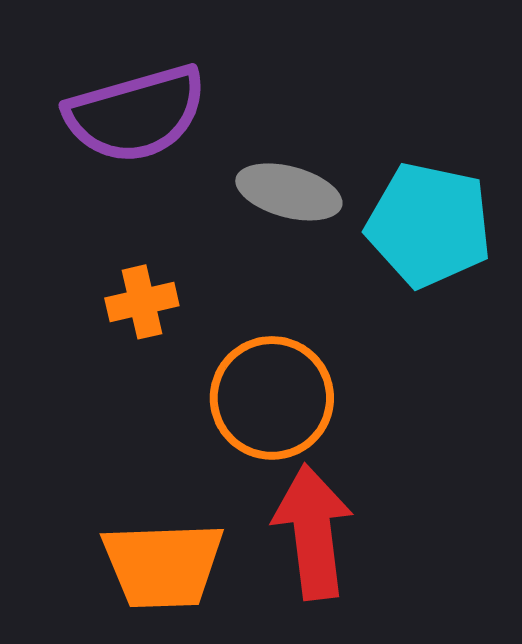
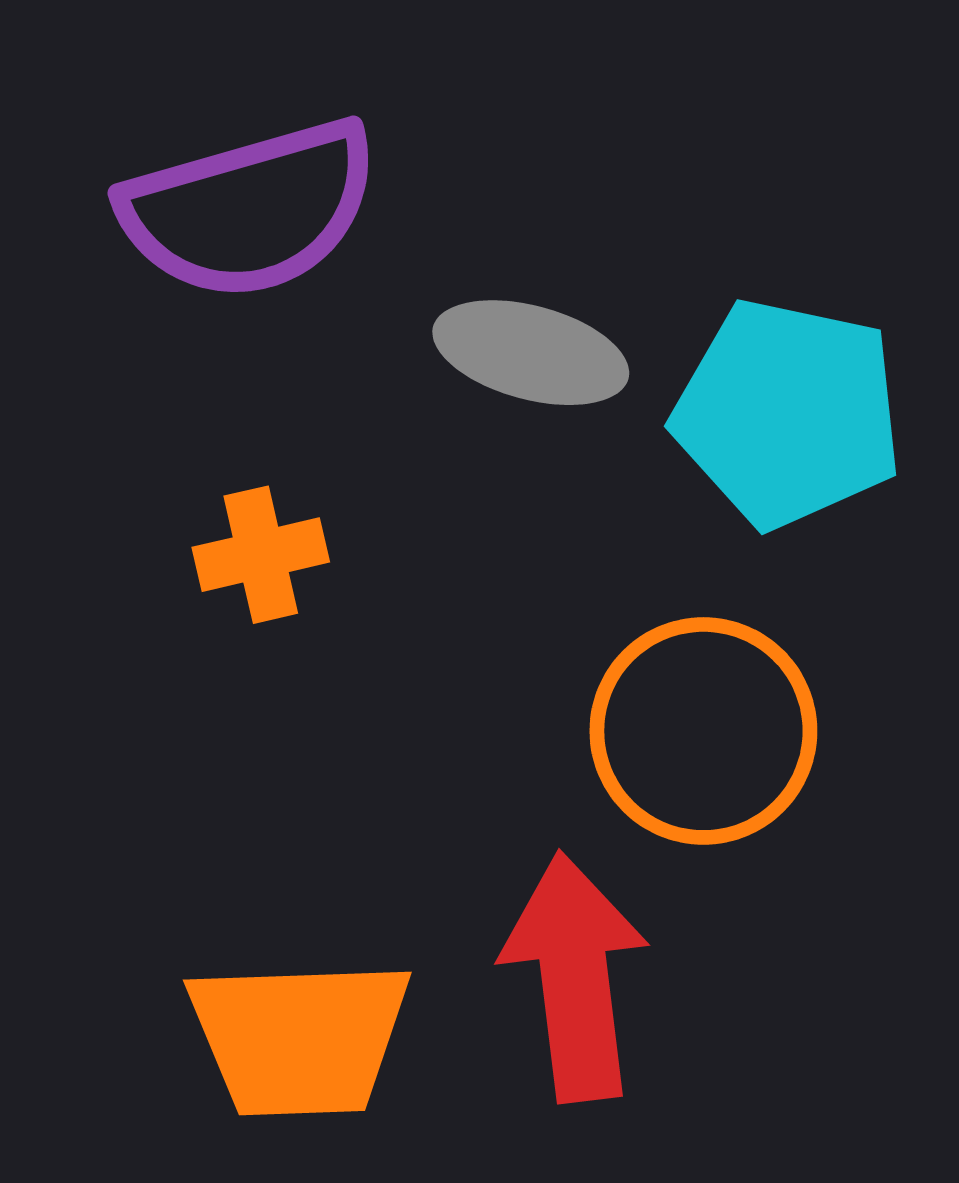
orange circle: (272, 398) -> (703, 731), moved

